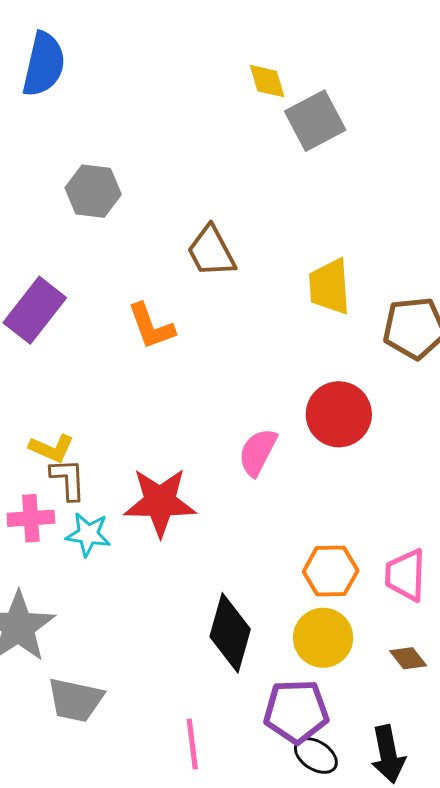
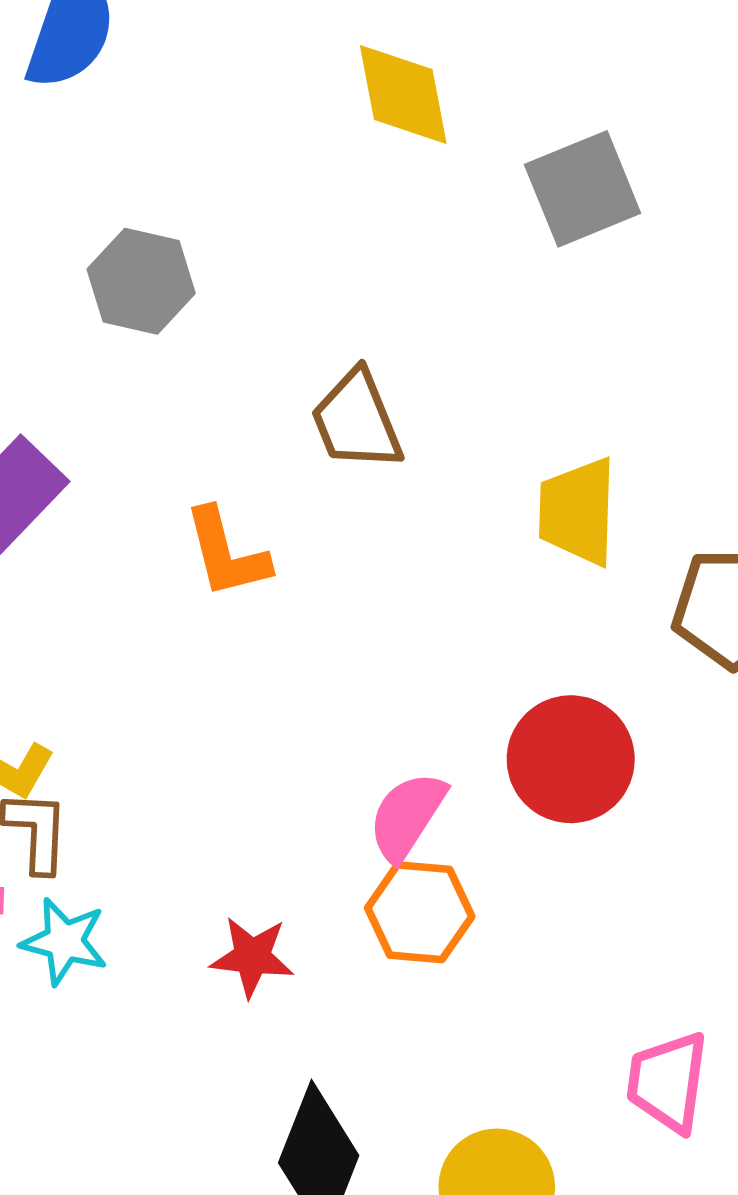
yellow diamond: (267, 81) -> (403, 95), moved, size x1.4
red star: (160, 502) -> (252, 957), moved, size x0.6
orange hexagon: (331, 571) -> (420, 912), moved

